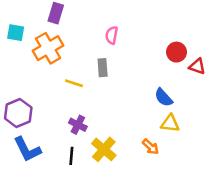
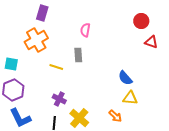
cyan square: (16, 33) -> (11, 64), moved
red circle: (176, 52) -> (141, 21), moved
red triangle: (197, 66) -> (151, 42), moved

